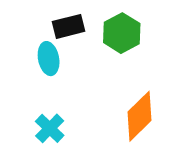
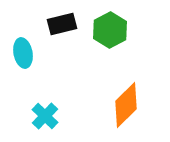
cyan ellipse: (49, 59) -> (23, 53), moved

